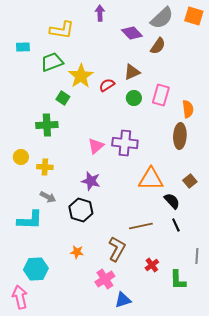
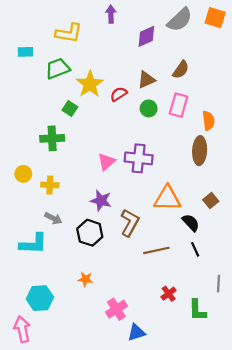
purple diamond: (132, 33) -> (146, 36), turned -70
brown semicircle: (158, 46) -> (181, 70), moved
brown L-shape: (117, 249) -> (130, 223), moved

